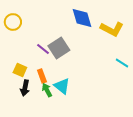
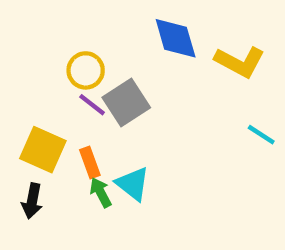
yellow circle: (13, 22) -> (86, 70), moved
yellow square: (20, 70) -> (43, 150), size x1.5
black arrow: (25, 88) -> (32, 201), moved

